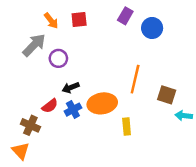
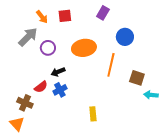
blue circle: (152, 28) -> (125, 37), moved
orange ellipse: (102, 103) -> (84, 48), moved
yellow rectangle: (127, 127) -> (93, 114), moved

